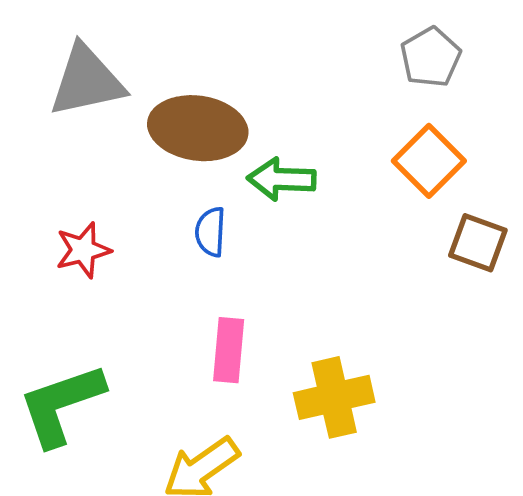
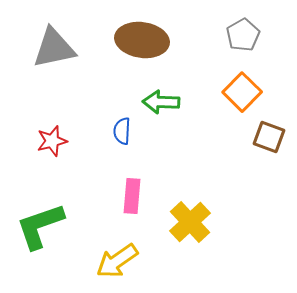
brown ellipse: (198, 128) -> (142, 40), moved
yellow cross: (334, 397) -> (190, 222), turned -30

